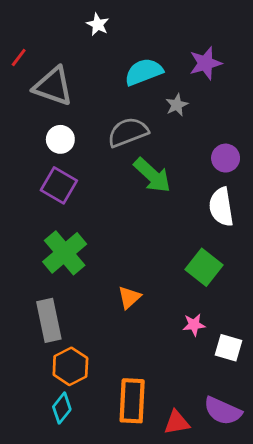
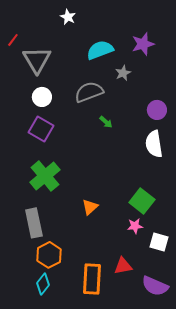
gray triangle: (53, 86) -> (37, 60), turned 40
green arrow: (152, 175) -> (106, 122), size x0.5
green square: (204, 267) -> (142, 201), moved
red triangle: (177, 422) -> (123, 266), moved

